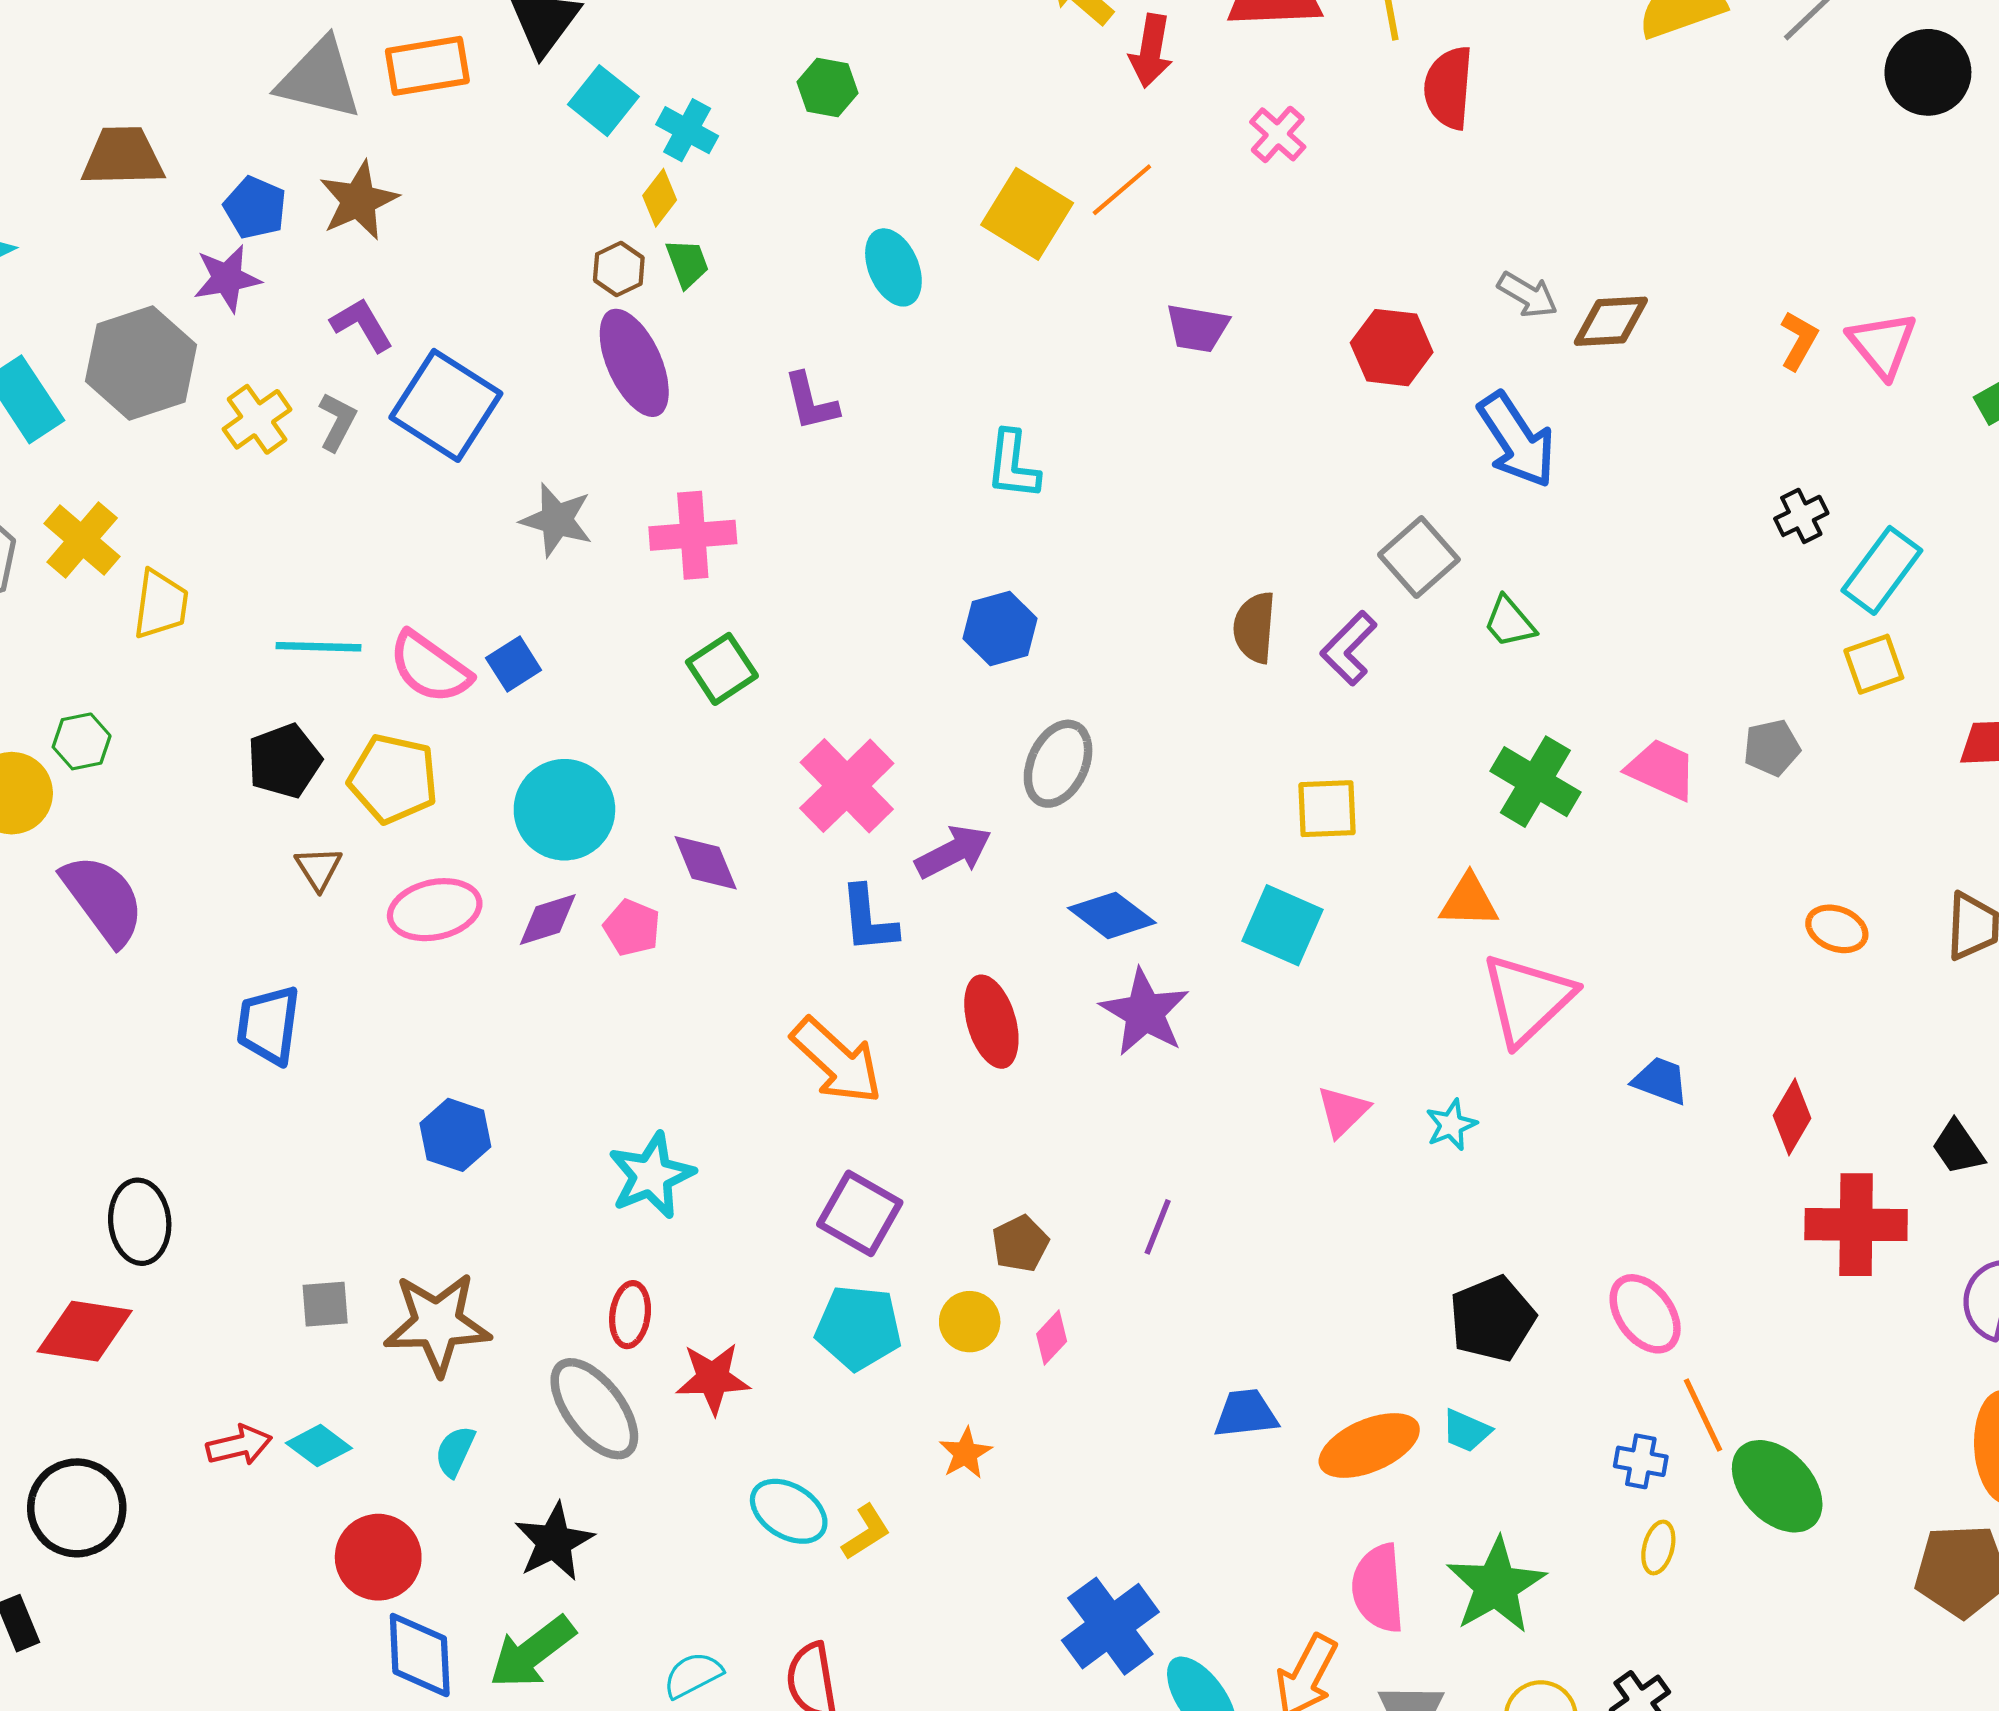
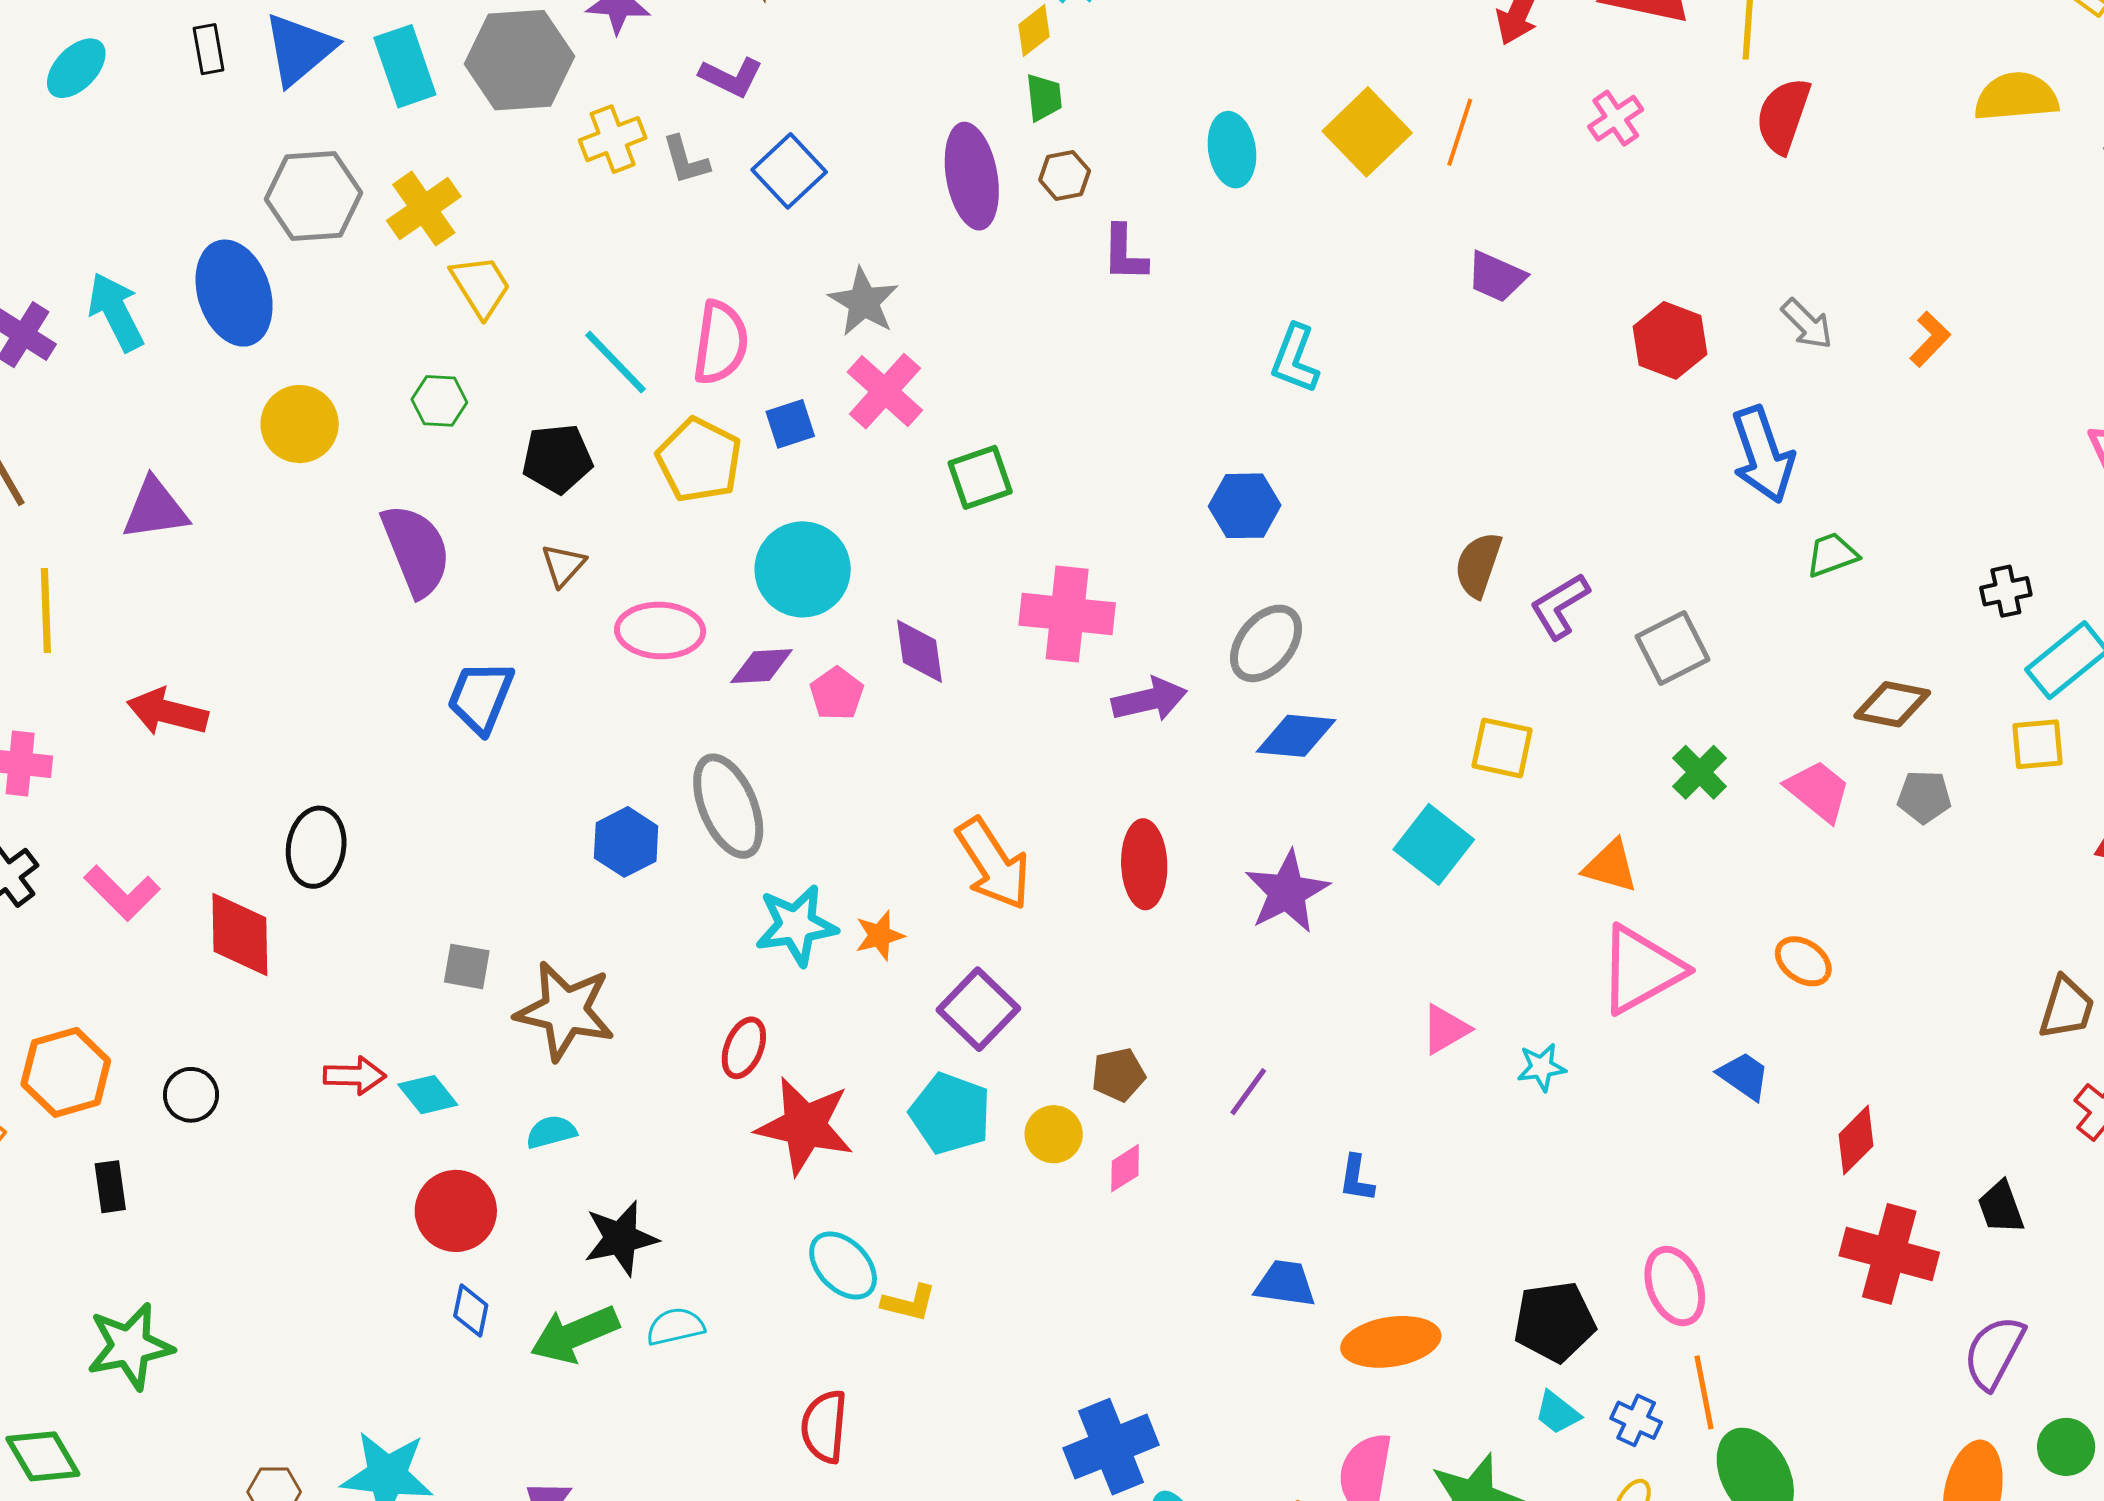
orange line: (1122, 190) -> (1460, 132), turned -46
brown hexagon: (619, 269) -> (1065, 175), moved
brown diamond: (1611, 321) -> (1892, 704), moved
purple L-shape: (362, 325) -> (731, 77), turned 132
orange L-shape: (1799, 341) -> (1930, 339), moved
blue square: (446, 405) -> (789, 171), size x0.7
gray L-shape: (337, 422) -> (686, 160), turned 122
pink cross: (693, 535) -> (885, 391), moved, turned 32
gray square: (1419, 557) -> (1672, 648), moved
yellow trapezoid: (161, 604) -> (481, 286), turned -54
green trapezoid: (1509, 622) -> (1832, 555), moved, turned 96
cyan line: (319, 647) -> (615, 362), turned 30
pink semicircle: (430, 667) -> (721, 343), moved, turned -132
green hexagon: (82, 741) -> (439, 401), moved
yellow pentagon: (393, 779) -> (699, 460), moved
green cross: (1535, 782) -> (1700, 772), size x0.7
pink cross: (847, 786) -> (1067, 614), turned 36
purple semicircle: (103, 899) -> (416, 550), moved
blue diamond: (1112, 915) -> (1296, 736), moved, turned -46
blue L-shape: (868, 919) -> (1356, 1178), moved, size x0.7
orange ellipse: (1837, 929) -> (1803, 961), moved
black pentagon: (1492, 1319) -> (1555, 1322), moved
red diamond: (85, 1331) -> (240, 935), turned 66
red star: (713, 1378) -> (805, 1126), size x1.4
gray ellipse: (594, 1409) -> (728, 806), moved
cyan trapezoid: (1466, 1431) -> (1557, 1413), moved
cyan semicircle: (455, 1451) -> (551, 1132), turned 36
orange star: (965, 1453) -> (880, 936), moved
black circle: (77, 1508) -> (191, 1095), size x0.6
yellow L-shape: (866, 1532) -> (909, 1303), turned 32
blue diamond: (420, 1655) -> (471, 1311), size x0.6
cyan semicircle: (693, 1675) -> (675, 1327), moved

